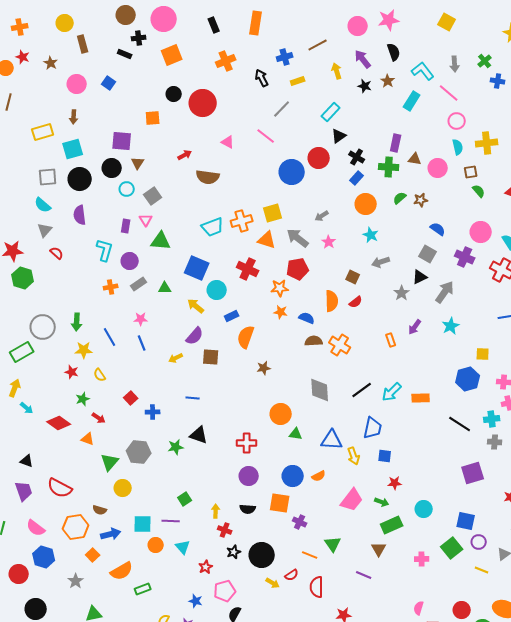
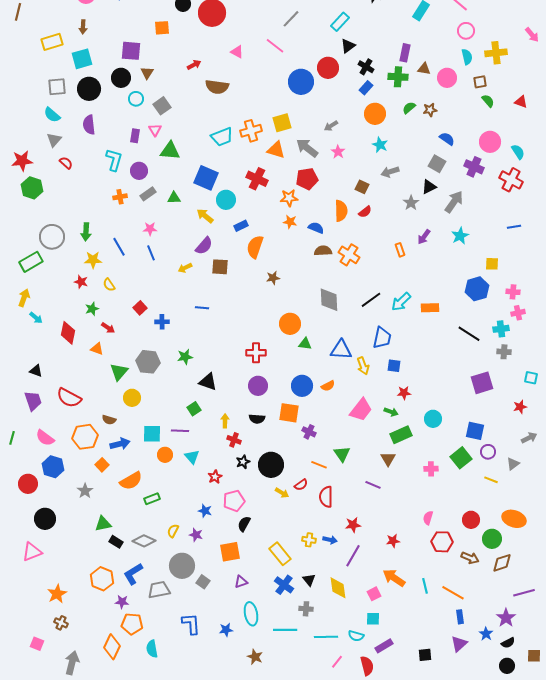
red diamond: (59, 423) -> (68, 333), turned 65
black triangle: (199, 435) -> (208, 382), moved

